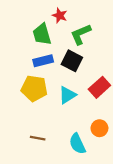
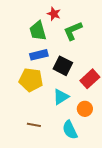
black square: (72, 61) -> (63, 66), moved
cyan triangle: (67, 95) -> (61, 97), moved
orange circle: (99, 128) -> (85, 109), moved

